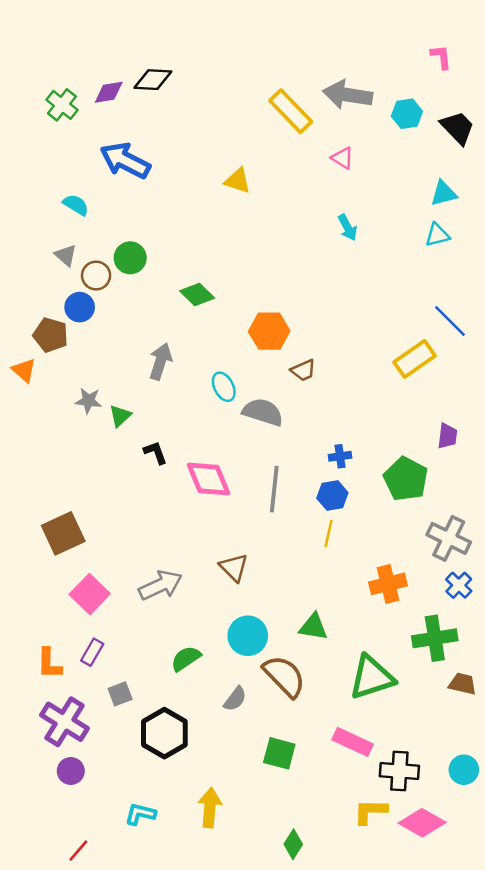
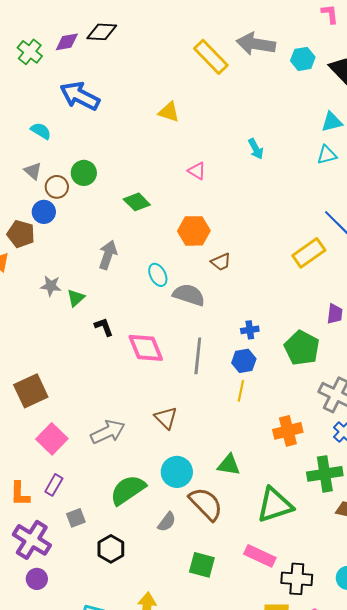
pink triangle: (343, 158) -> (197, 171), moved
green semicircle: (186, 658) -> (128, 490), size x1.5
black hexagon: (164, 733) -> (111, 549), size x0.7

